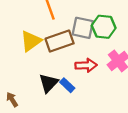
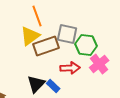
green hexagon: (104, 27) -> (86, 45), moved
yellow triangle: (31, 41) -> (30, 36), moved

